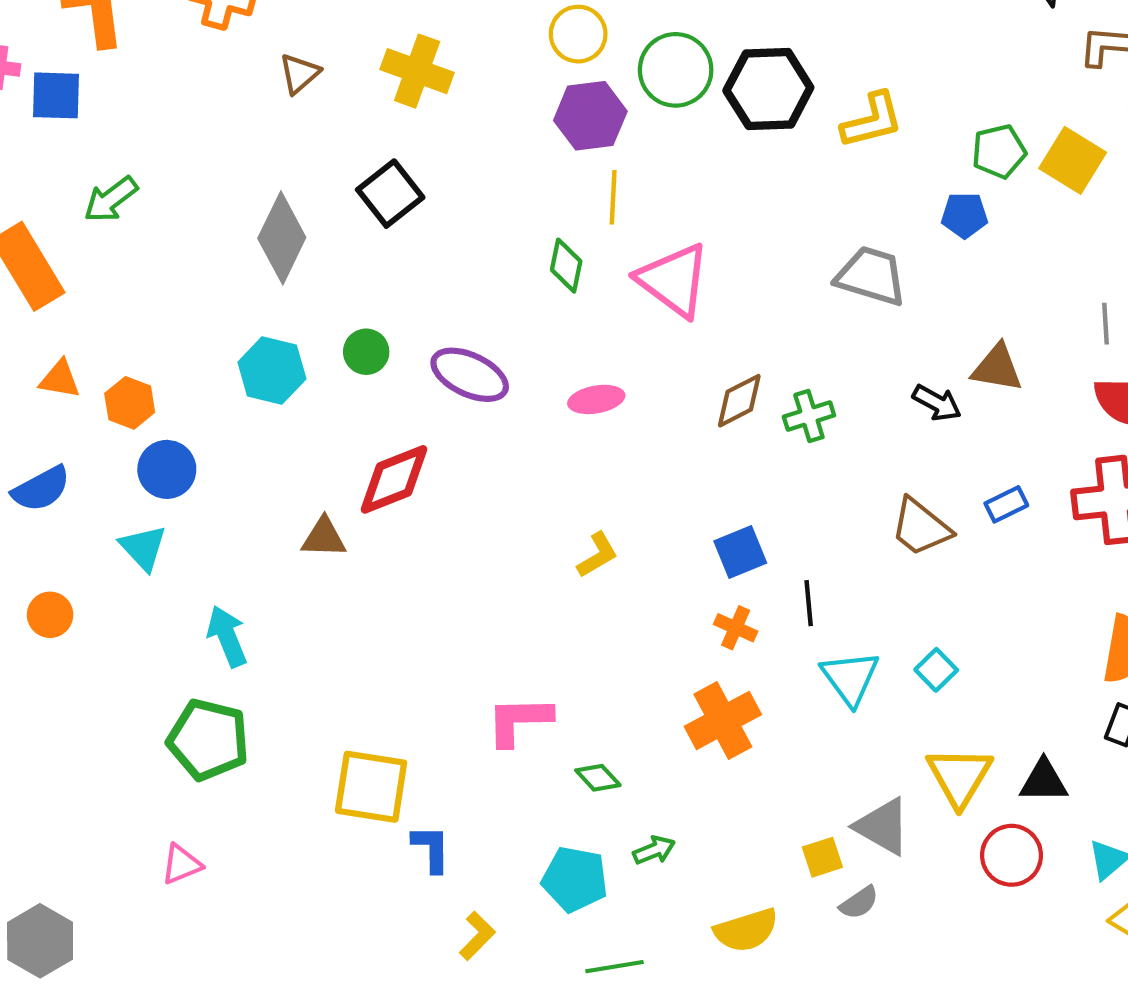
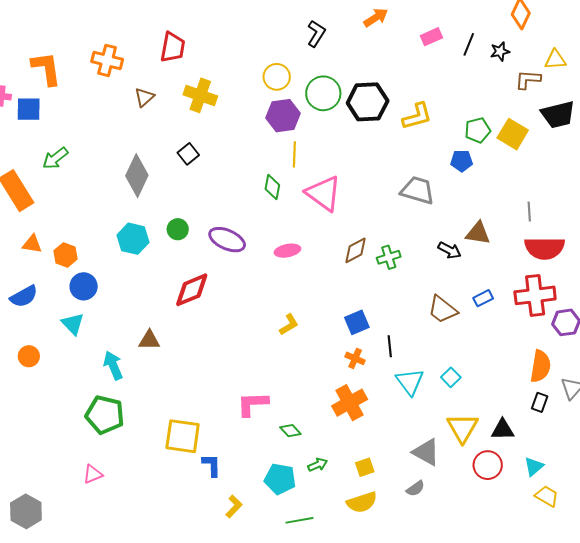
black square: (390, 194) -> (188, 154), size x0.7
brown triangle: (324, 538) -> (149, 340), moved
yellow square: (822, 857) -> (365, 467), moved

